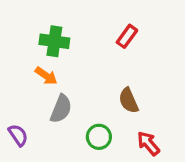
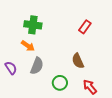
red rectangle: (127, 36) -> (85, 27), moved
purple semicircle: (18, 135) -> (11, 68), moved

